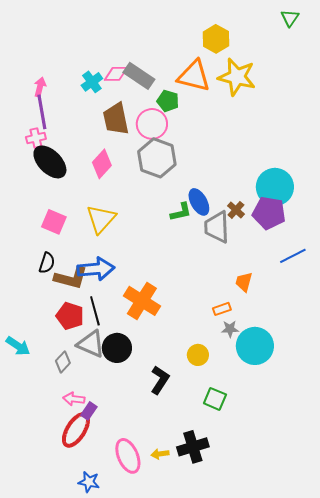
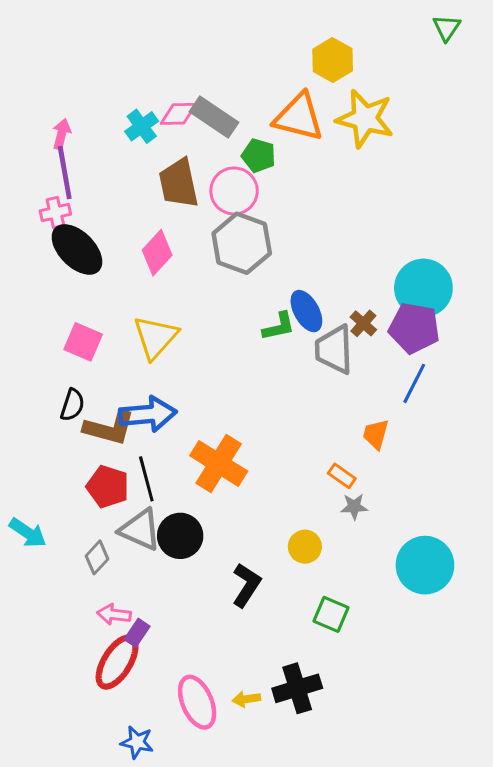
blue line: (293, 256) -> (414, 383), moved, turned -36
orange rectangle: (222, 309) -> (342, 476), turned 54
cyan circle: (255, 346) -> (425, 565), moved

